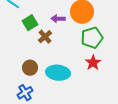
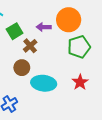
red star: (93, 63) -> (80, 82), moved
brown circle: (30, 68) -> (22, 68), moved

